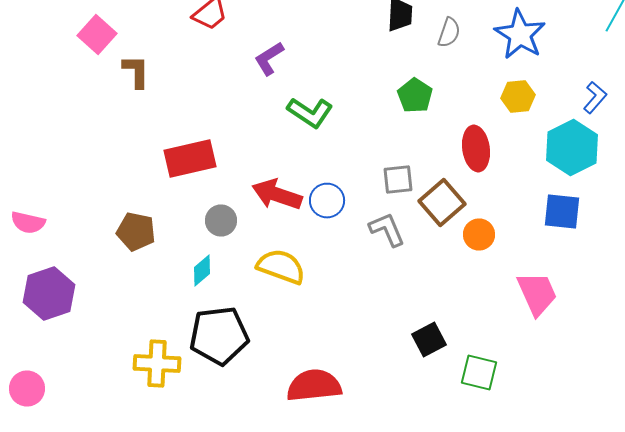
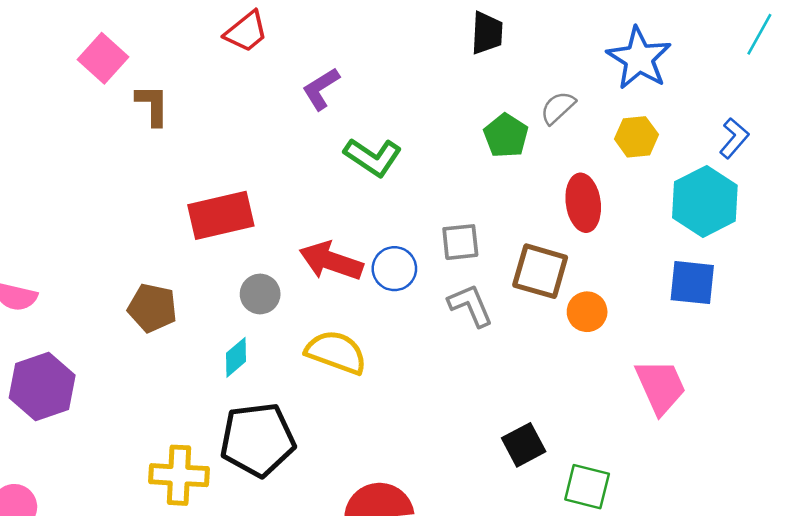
gray semicircle: (449, 32) -> (558, 108), moved, turned -152
gray square: (398, 180) -> (460, 242), moved
brown square: (442, 202) -> (540, 271), turned -33

